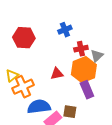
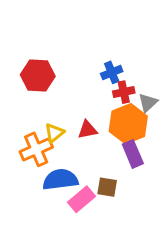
blue cross: (65, 30) -> (112, 72), moved
yellow triangle: (12, 76) -> (54, 133), moved

